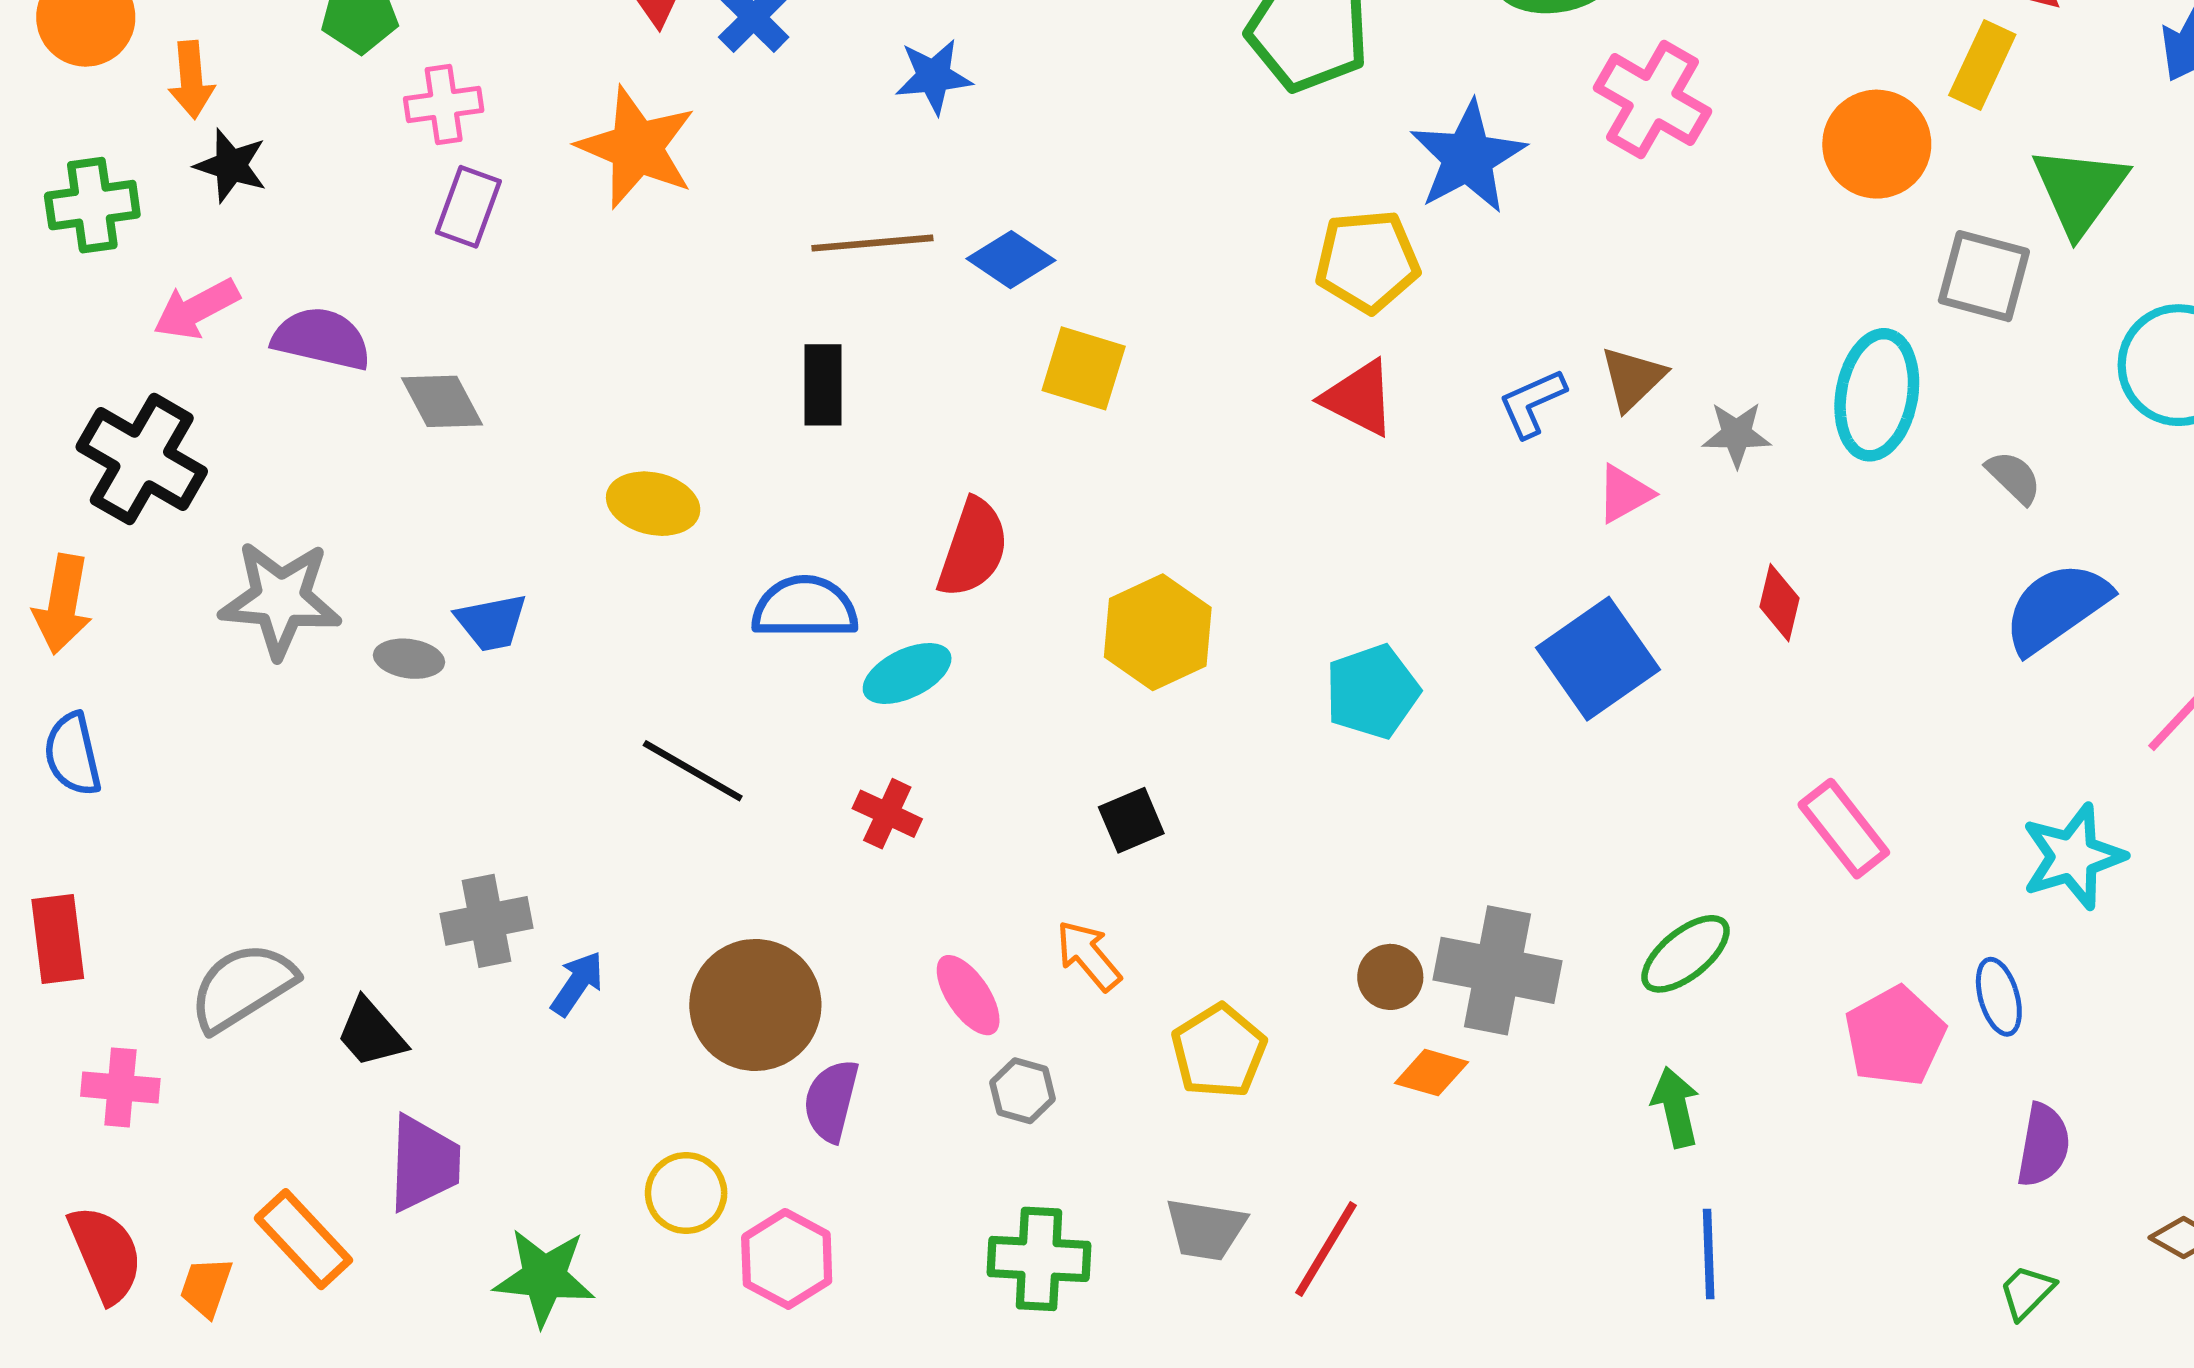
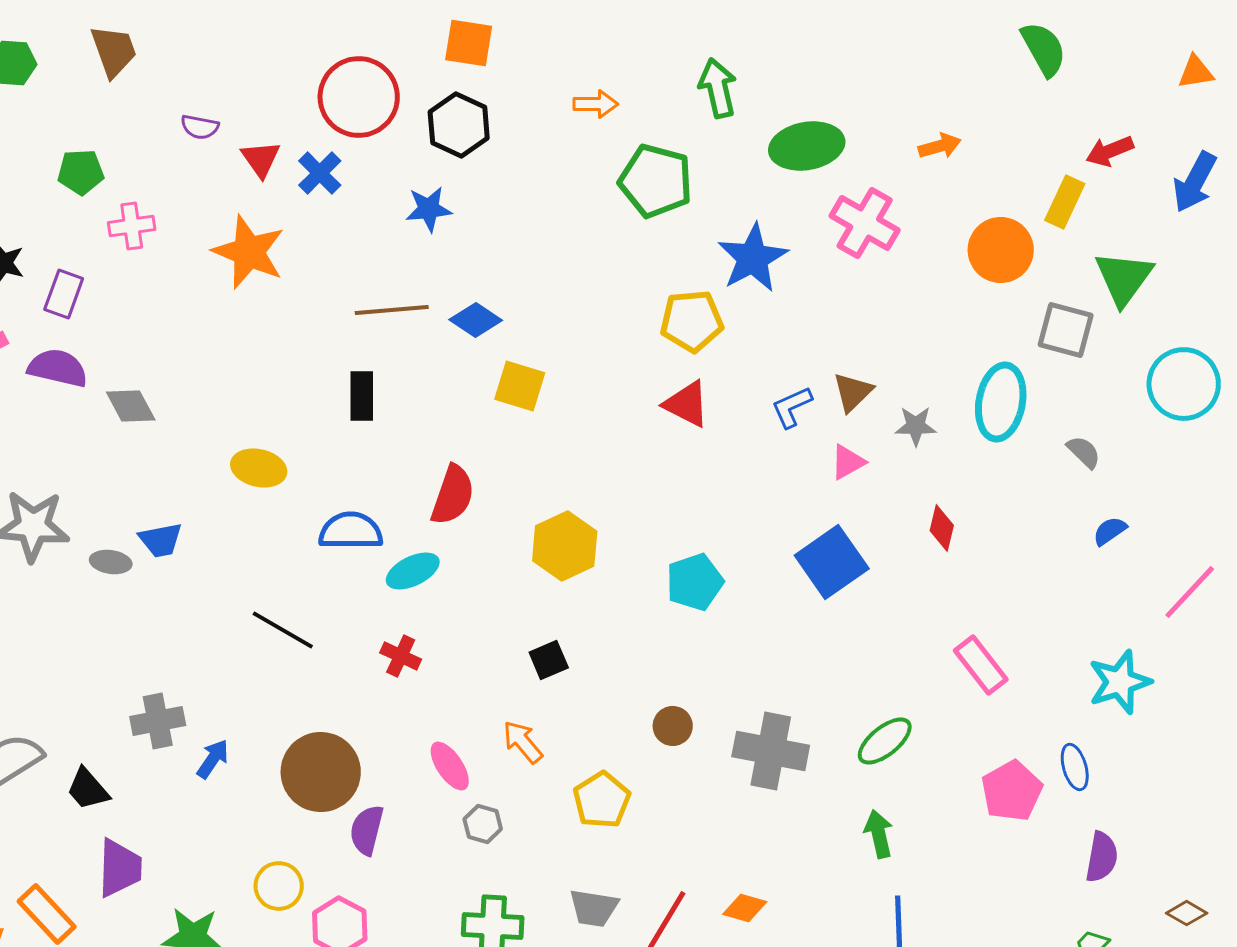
purple rectangle: (468, 207) -> (64, 294), moved
blue semicircle: (2057, 608) -> (1110, 531), size x0.5
brown circle: (1390, 977) -> (673, 726), moved
orange diamond: (1432, 1073) -> (745, 908), moved

